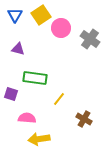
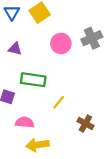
pink circle: (61, 28) -> (61, 43), moved
gray cross: (90, 39) -> (92, 38), turned 30

